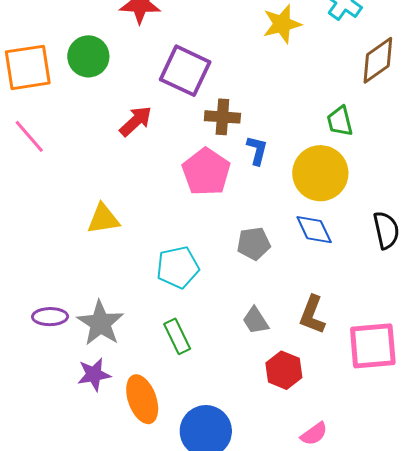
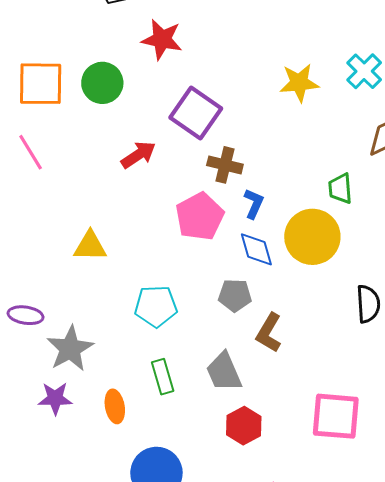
blue diamond: (314, 230) -> (256, 249), moved
brown L-shape: (312, 315) -> (269, 333), moved
purple ellipse: (50, 317) -> (26, 315), moved
gray trapezoid: (255, 321) -> (224, 372), size x1.4
green rectangle: (177, 336) -> (163, 377), moved
orange ellipse: (142, 399) -> (115, 406), moved, size x0.7

